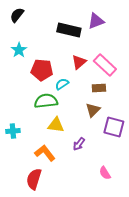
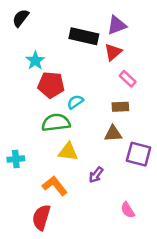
cyan star: (19, 50) -> (35, 61), moved
red triangle: (79, 62) -> (113, 52), moved
pink rectangle: (105, 65) -> (128, 79), size x0.6
brown triangle: (93, 110) -> (113, 133), turned 42

